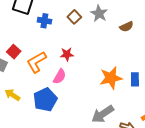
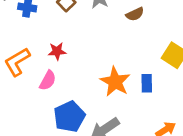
orange star: (111, 78) -> (115, 82), turned -30
blue pentagon: (45, 100) -> (69, 117), moved

